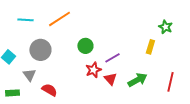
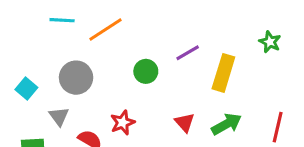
cyan line: (25, 20) -> (62, 20), moved
yellow rectangle: (150, 47) -> (223, 73), moved, size x1.6
purple line: (112, 58) -> (188, 53), moved
red star: (93, 70) -> (123, 123), moved

